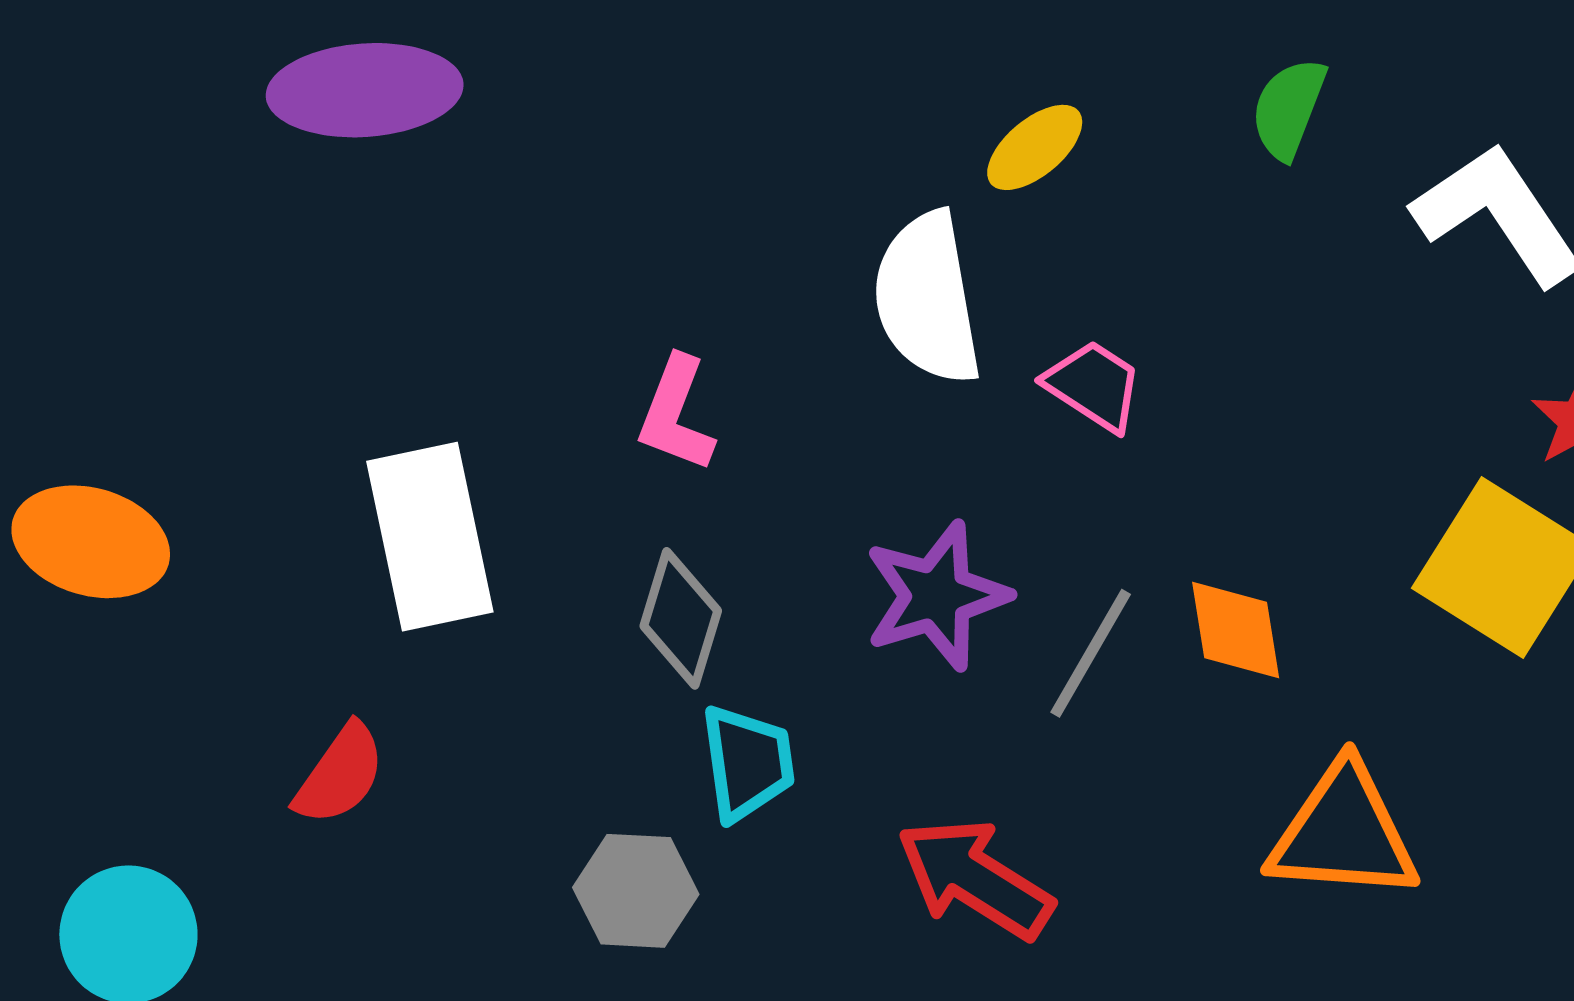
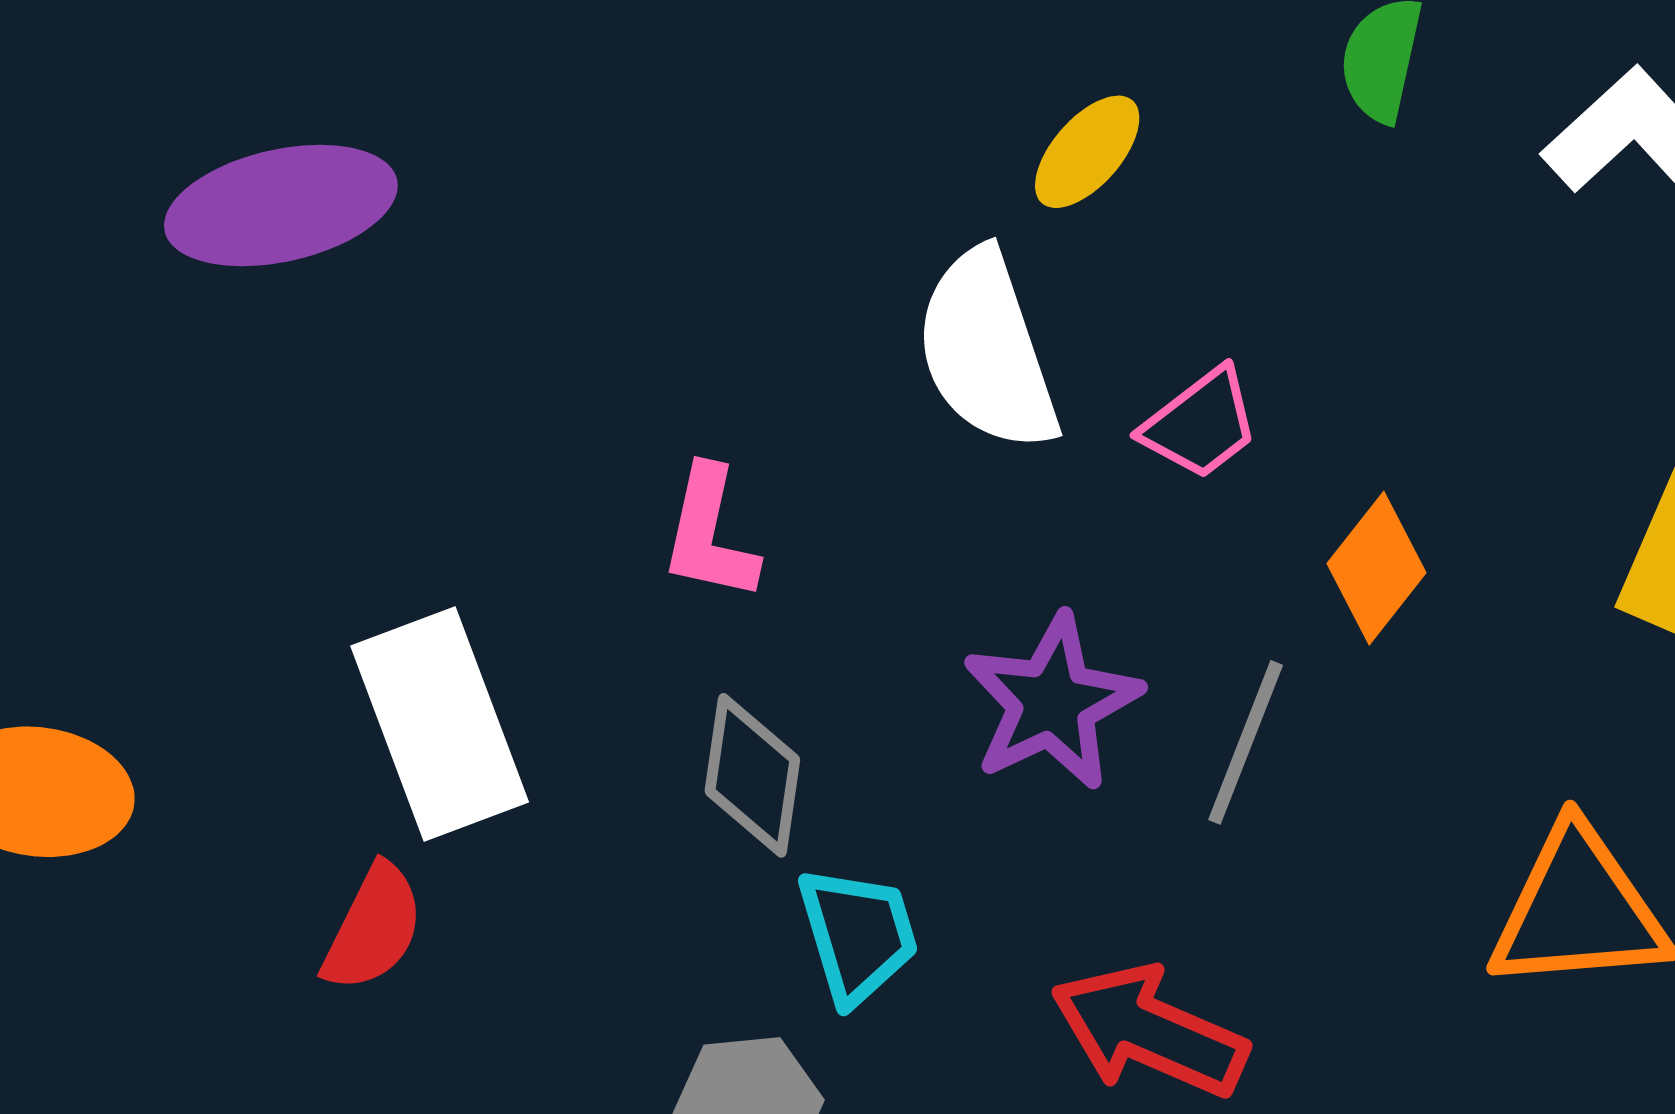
pink trapezoid: (1094, 386) -> (1201, 424), turned 118
orange diamond: (1236, 630) -> (1377, 568), moved, turned 56
red semicircle: (340, 774) -> (373, 928), moved

